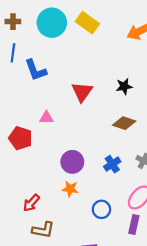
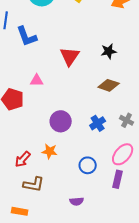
orange star: (70, 189) -> (50, 151), moved

